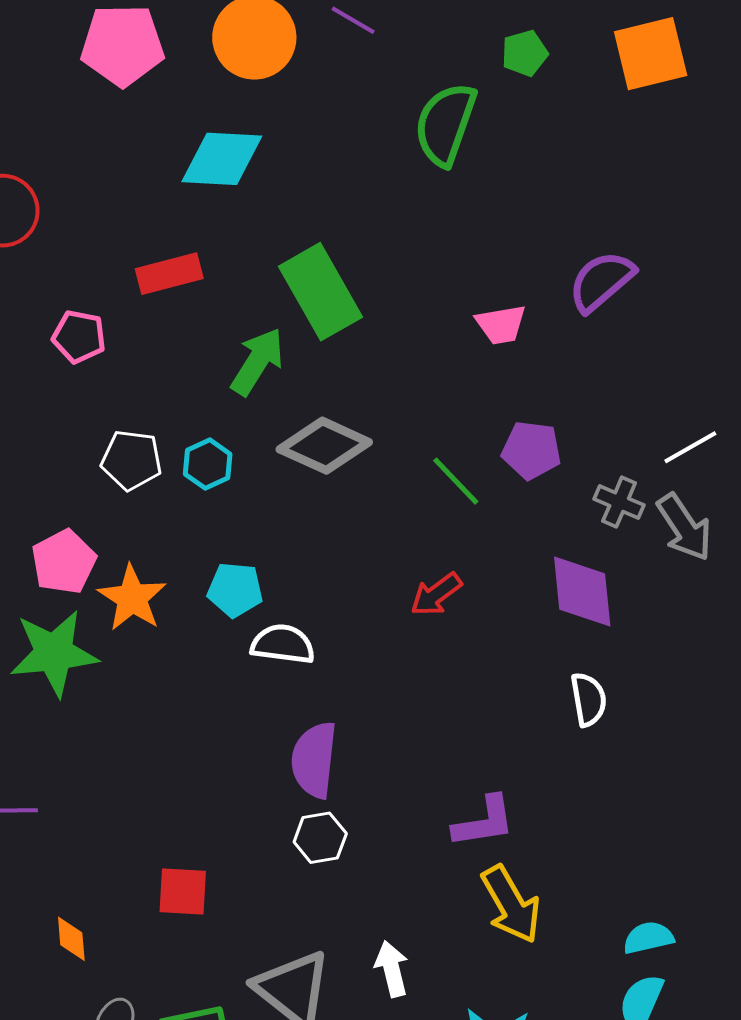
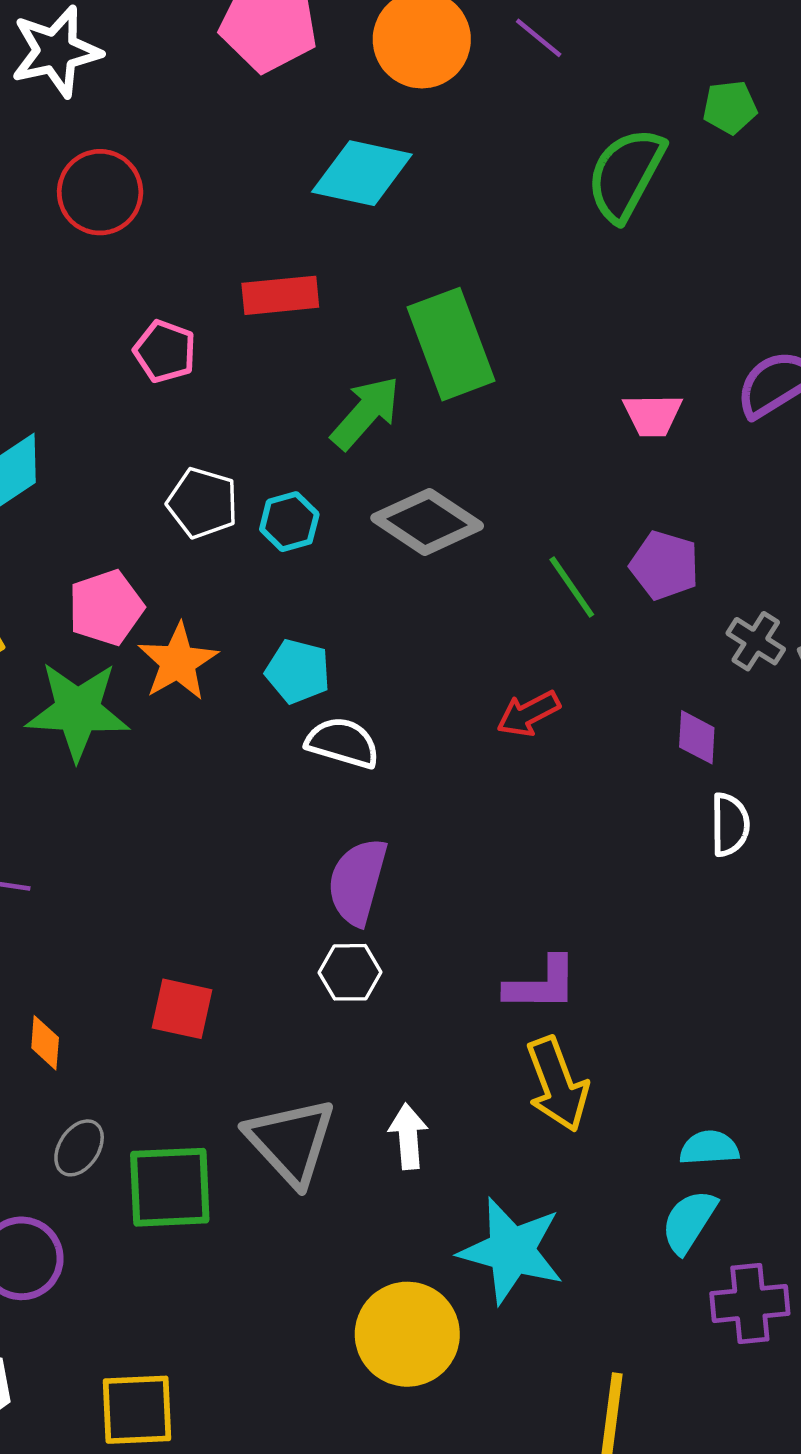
purple diamond: (582, 592) -> (697, 737), size x0.6
white semicircle: (588, 699) -> (730, 825), moved

